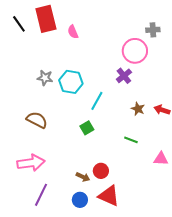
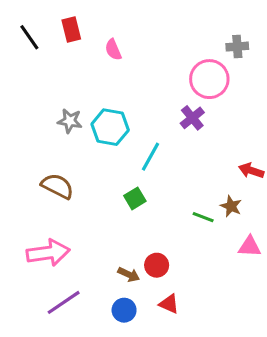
red rectangle: (46, 19) -> (71, 29), size x0.6
brown star: (138, 109) -> (231, 206), moved
purple line: (41, 195) -> (64, 302), turned 30
red triangle: (109, 196) -> (169, 304), size x0.6

